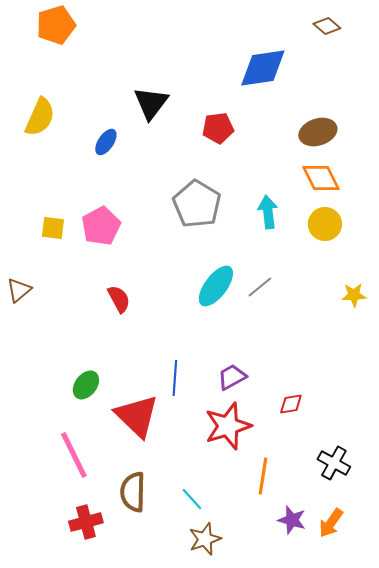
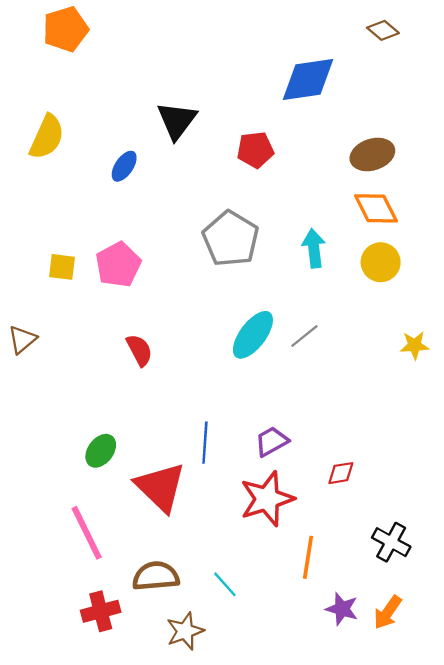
brown semicircle: (133, 492) -> (156, 576), turned 84
brown star: (205, 539) -> (185, 631), moved

